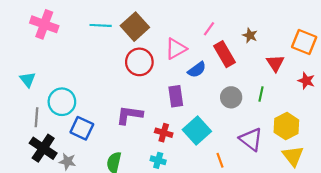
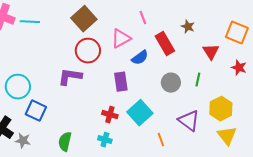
cyan line: (101, 25) -> (30, 22), moved
pink line: (209, 29) -> (143, 18), moved, turned -56
purple L-shape: (129, 115) -> (70, 77), moved

